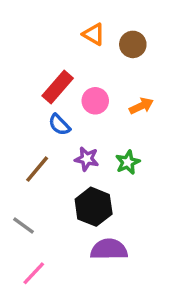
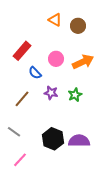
red rectangle: (58, 87) -> (22, 51), moved
orange arrow: (141, 106) -> (83, 62), size x1.5
black hexagon: (94, 207) -> (53, 139), moved
purple semicircle: (109, 249) -> (79, 141), moved

